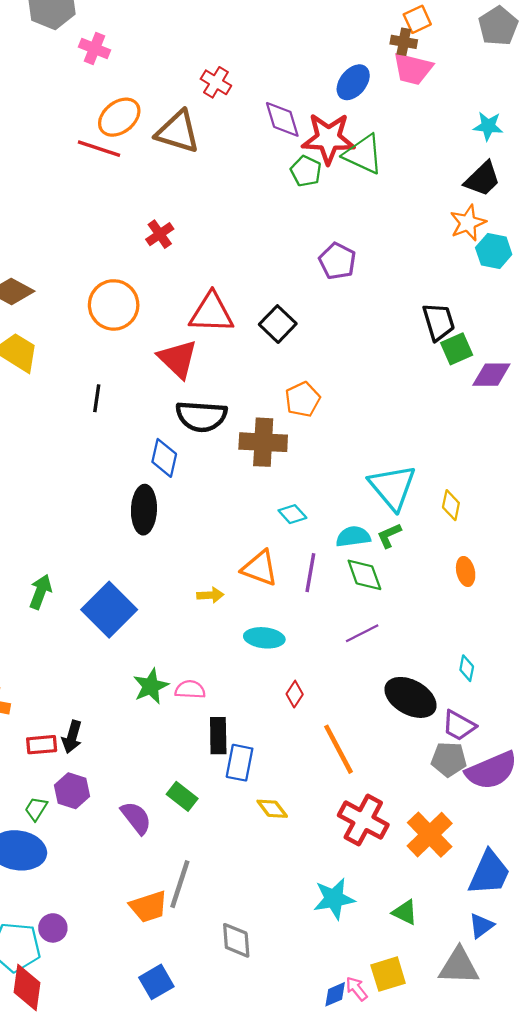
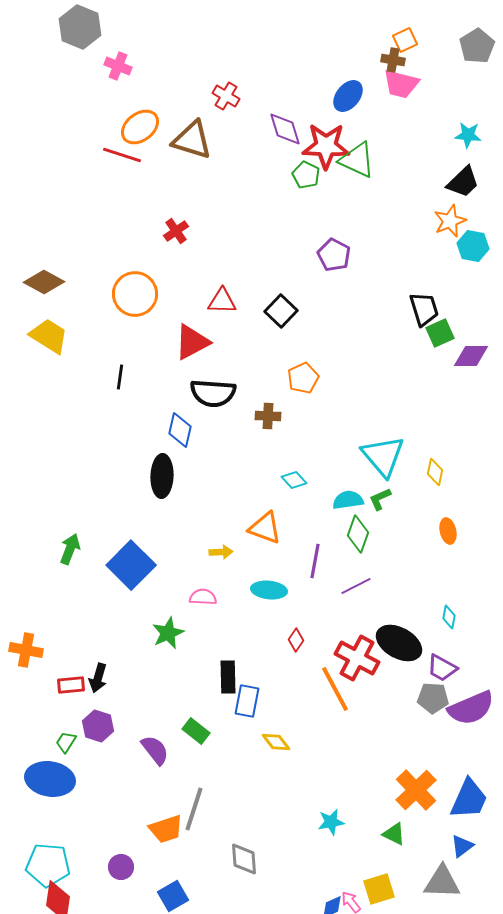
red triangle: (211, 313) -> (222, 301), size x0.7
red triangle: (178, 359) -> (192, 342), turned 48
brown cross: (263, 442) -> (268, 416), size x0.6
purple line: (310, 573) -> (315, 561), moved
green diamond: (364, 575) -> (358, 534), turned 39
pink semicircle: (190, 690) -> (203, 597), moved
red cross: (363, 820) -> (357, 658), moved
orange cross: (430, 835) -> (416, 790), moved
cyan star: (334, 899) -> (331, 822), size x0.7
purple circle: (53, 928) -> (121, 867), moved

